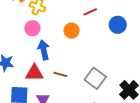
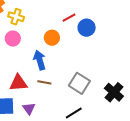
blue circle: (118, 25) -> (87, 28), moved
blue arrow: (44, 50) -> (40, 60), moved

